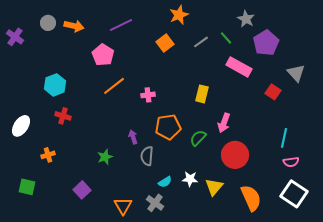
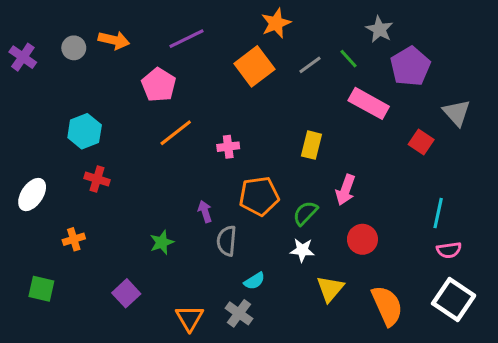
gray circle: (48, 23) -> (74, 48), moved
orange square: (165, 43) -> (254, 66), size x1.4
red circle: (235, 155) -> (362, 239), size x0.7
white star: (190, 179) -> (302, 250), moved

